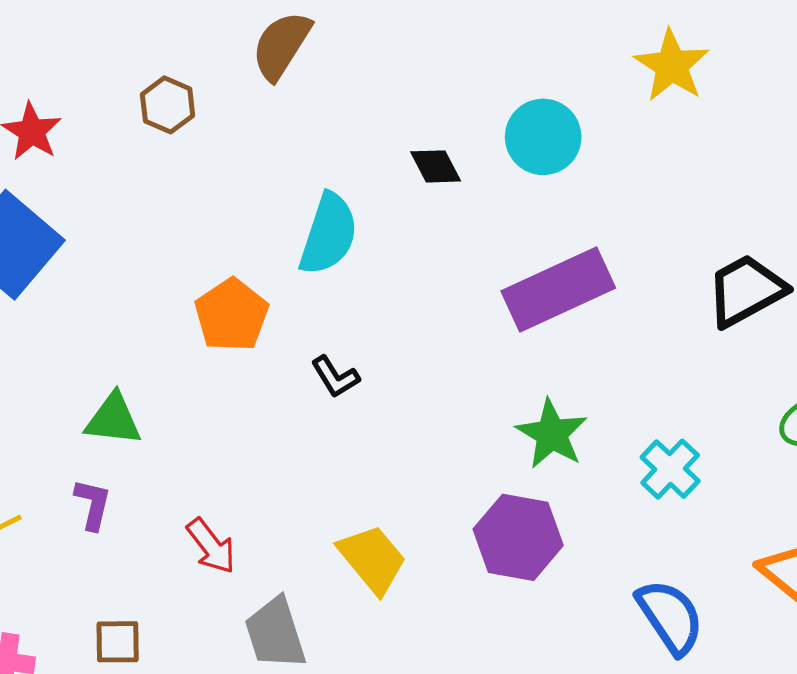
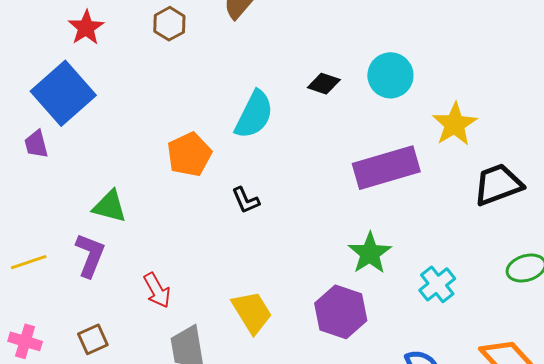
yellow star: (672, 66) -> (455, 124), moved
black diamond: (436, 166) -> (324, 84), turned -52
purple L-shape: (93, 504) -> (90, 255), size x1.4
brown square: (118, 642) -> (93, 339), turned -32

